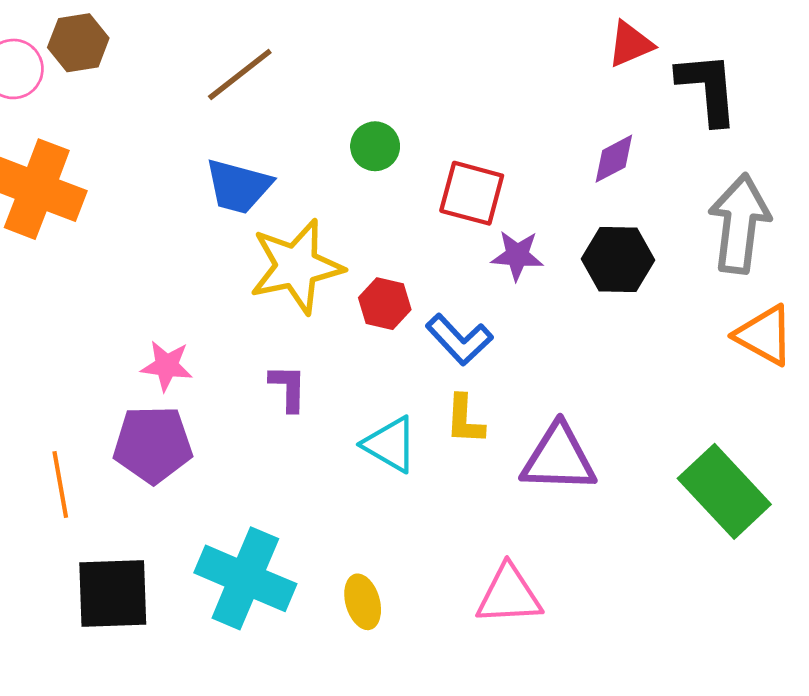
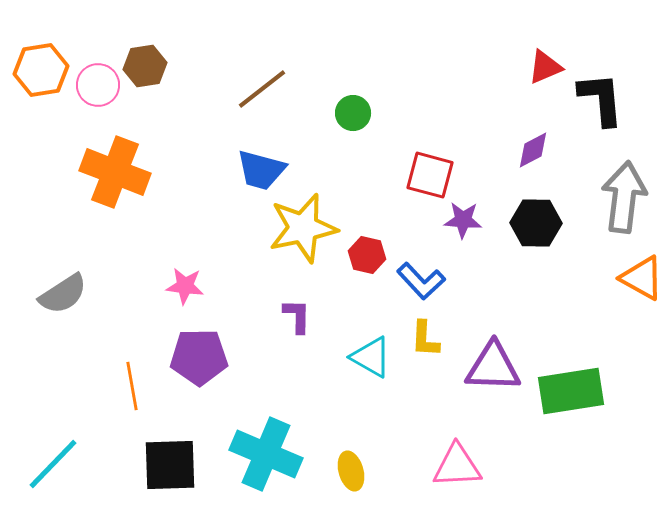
green circle: (375, 146) -> (353, 113), moved
pink star: (167, 366) -> (185, 286), moved
green rectangle: (724, 491) -> (571, 391), moved, turned -56

